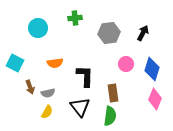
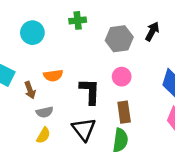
black arrow: (143, 33) -> (152, 31), moved
pink circle: (126, 64) -> (122, 77), moved
brown arrow: (30, 87) -> (30, 90), moved

